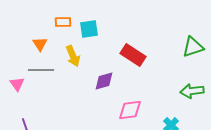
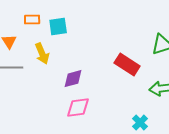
red rectangle: (133, 55) -> (127, 65), moved
pink diamond: (130, 110) -> (78, 108), moved

